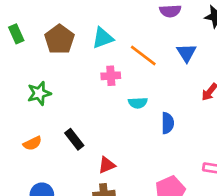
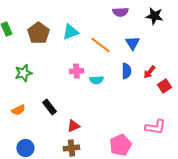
pink cross: (111, 76) -> (76, 71), moved
blue semicircle: (168, 123) -> (126, 71), moved

